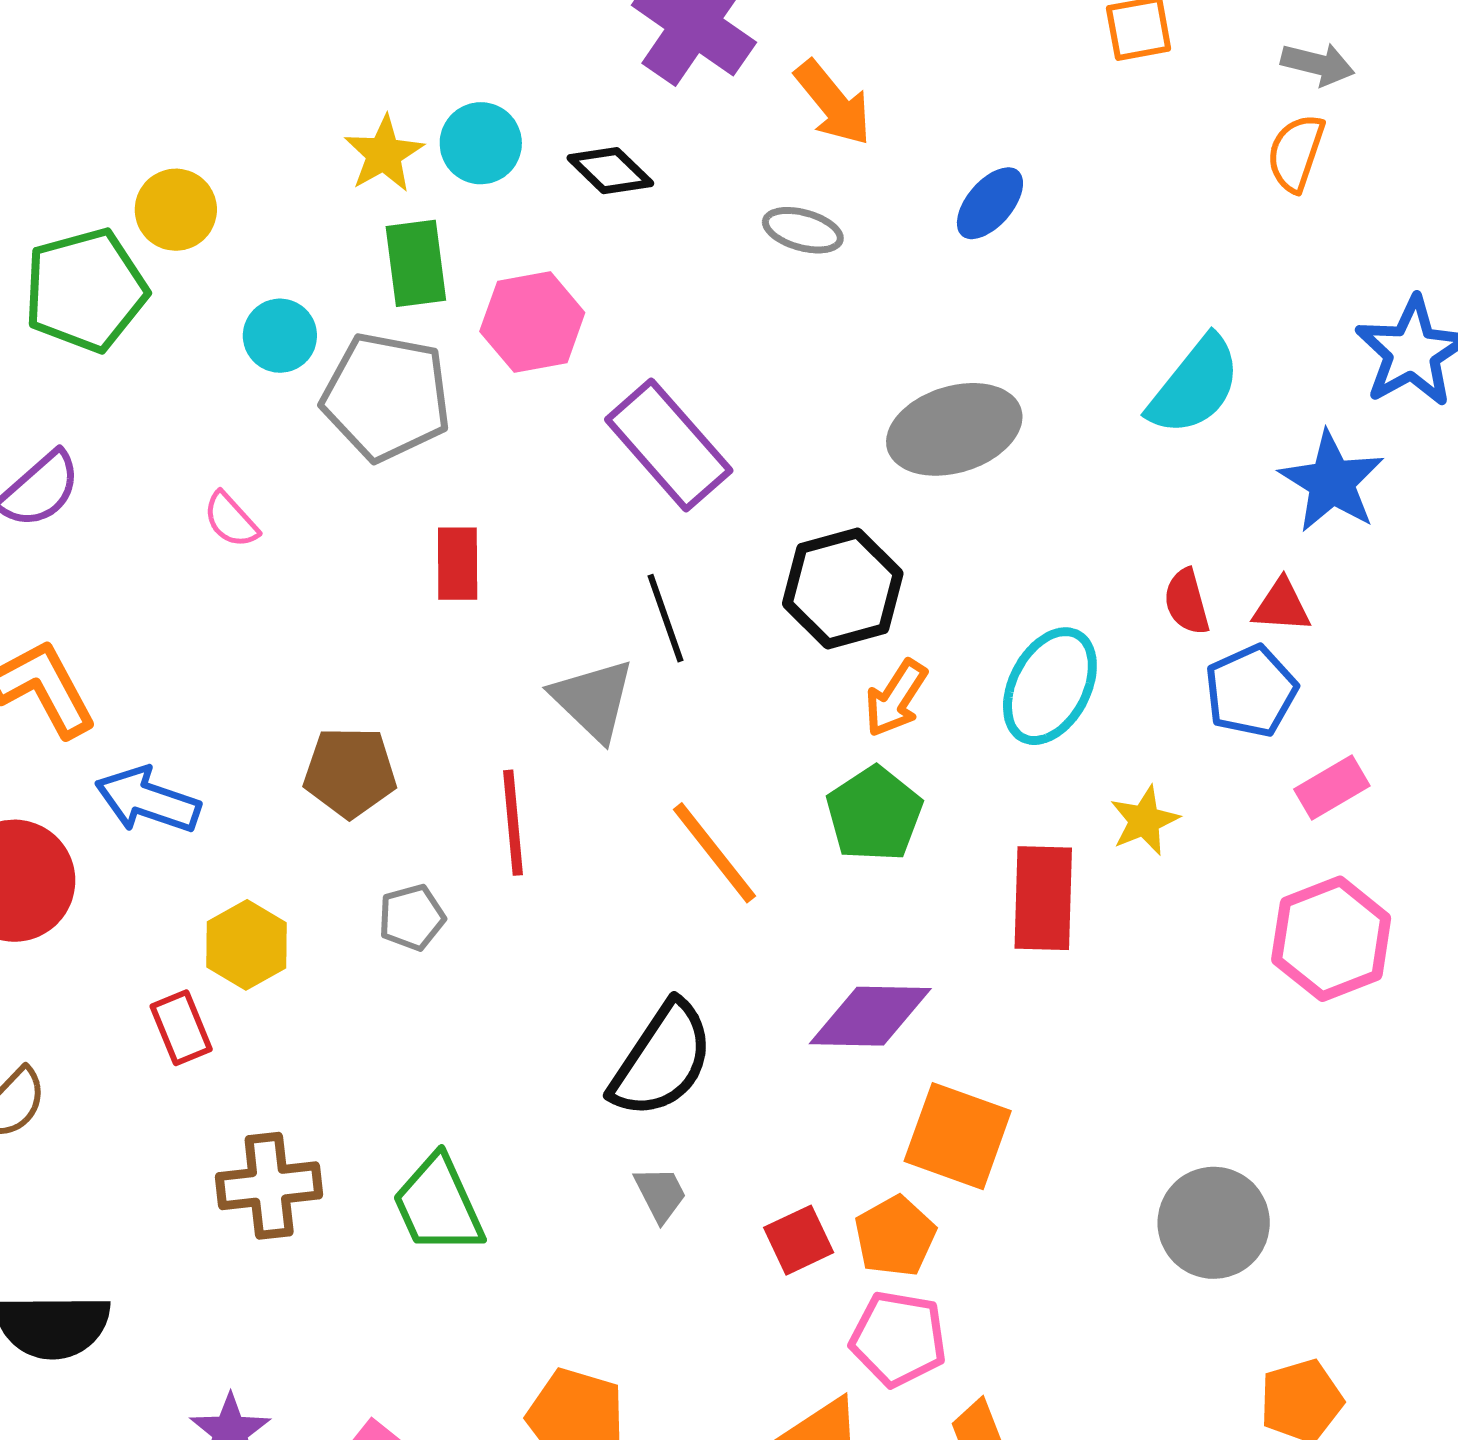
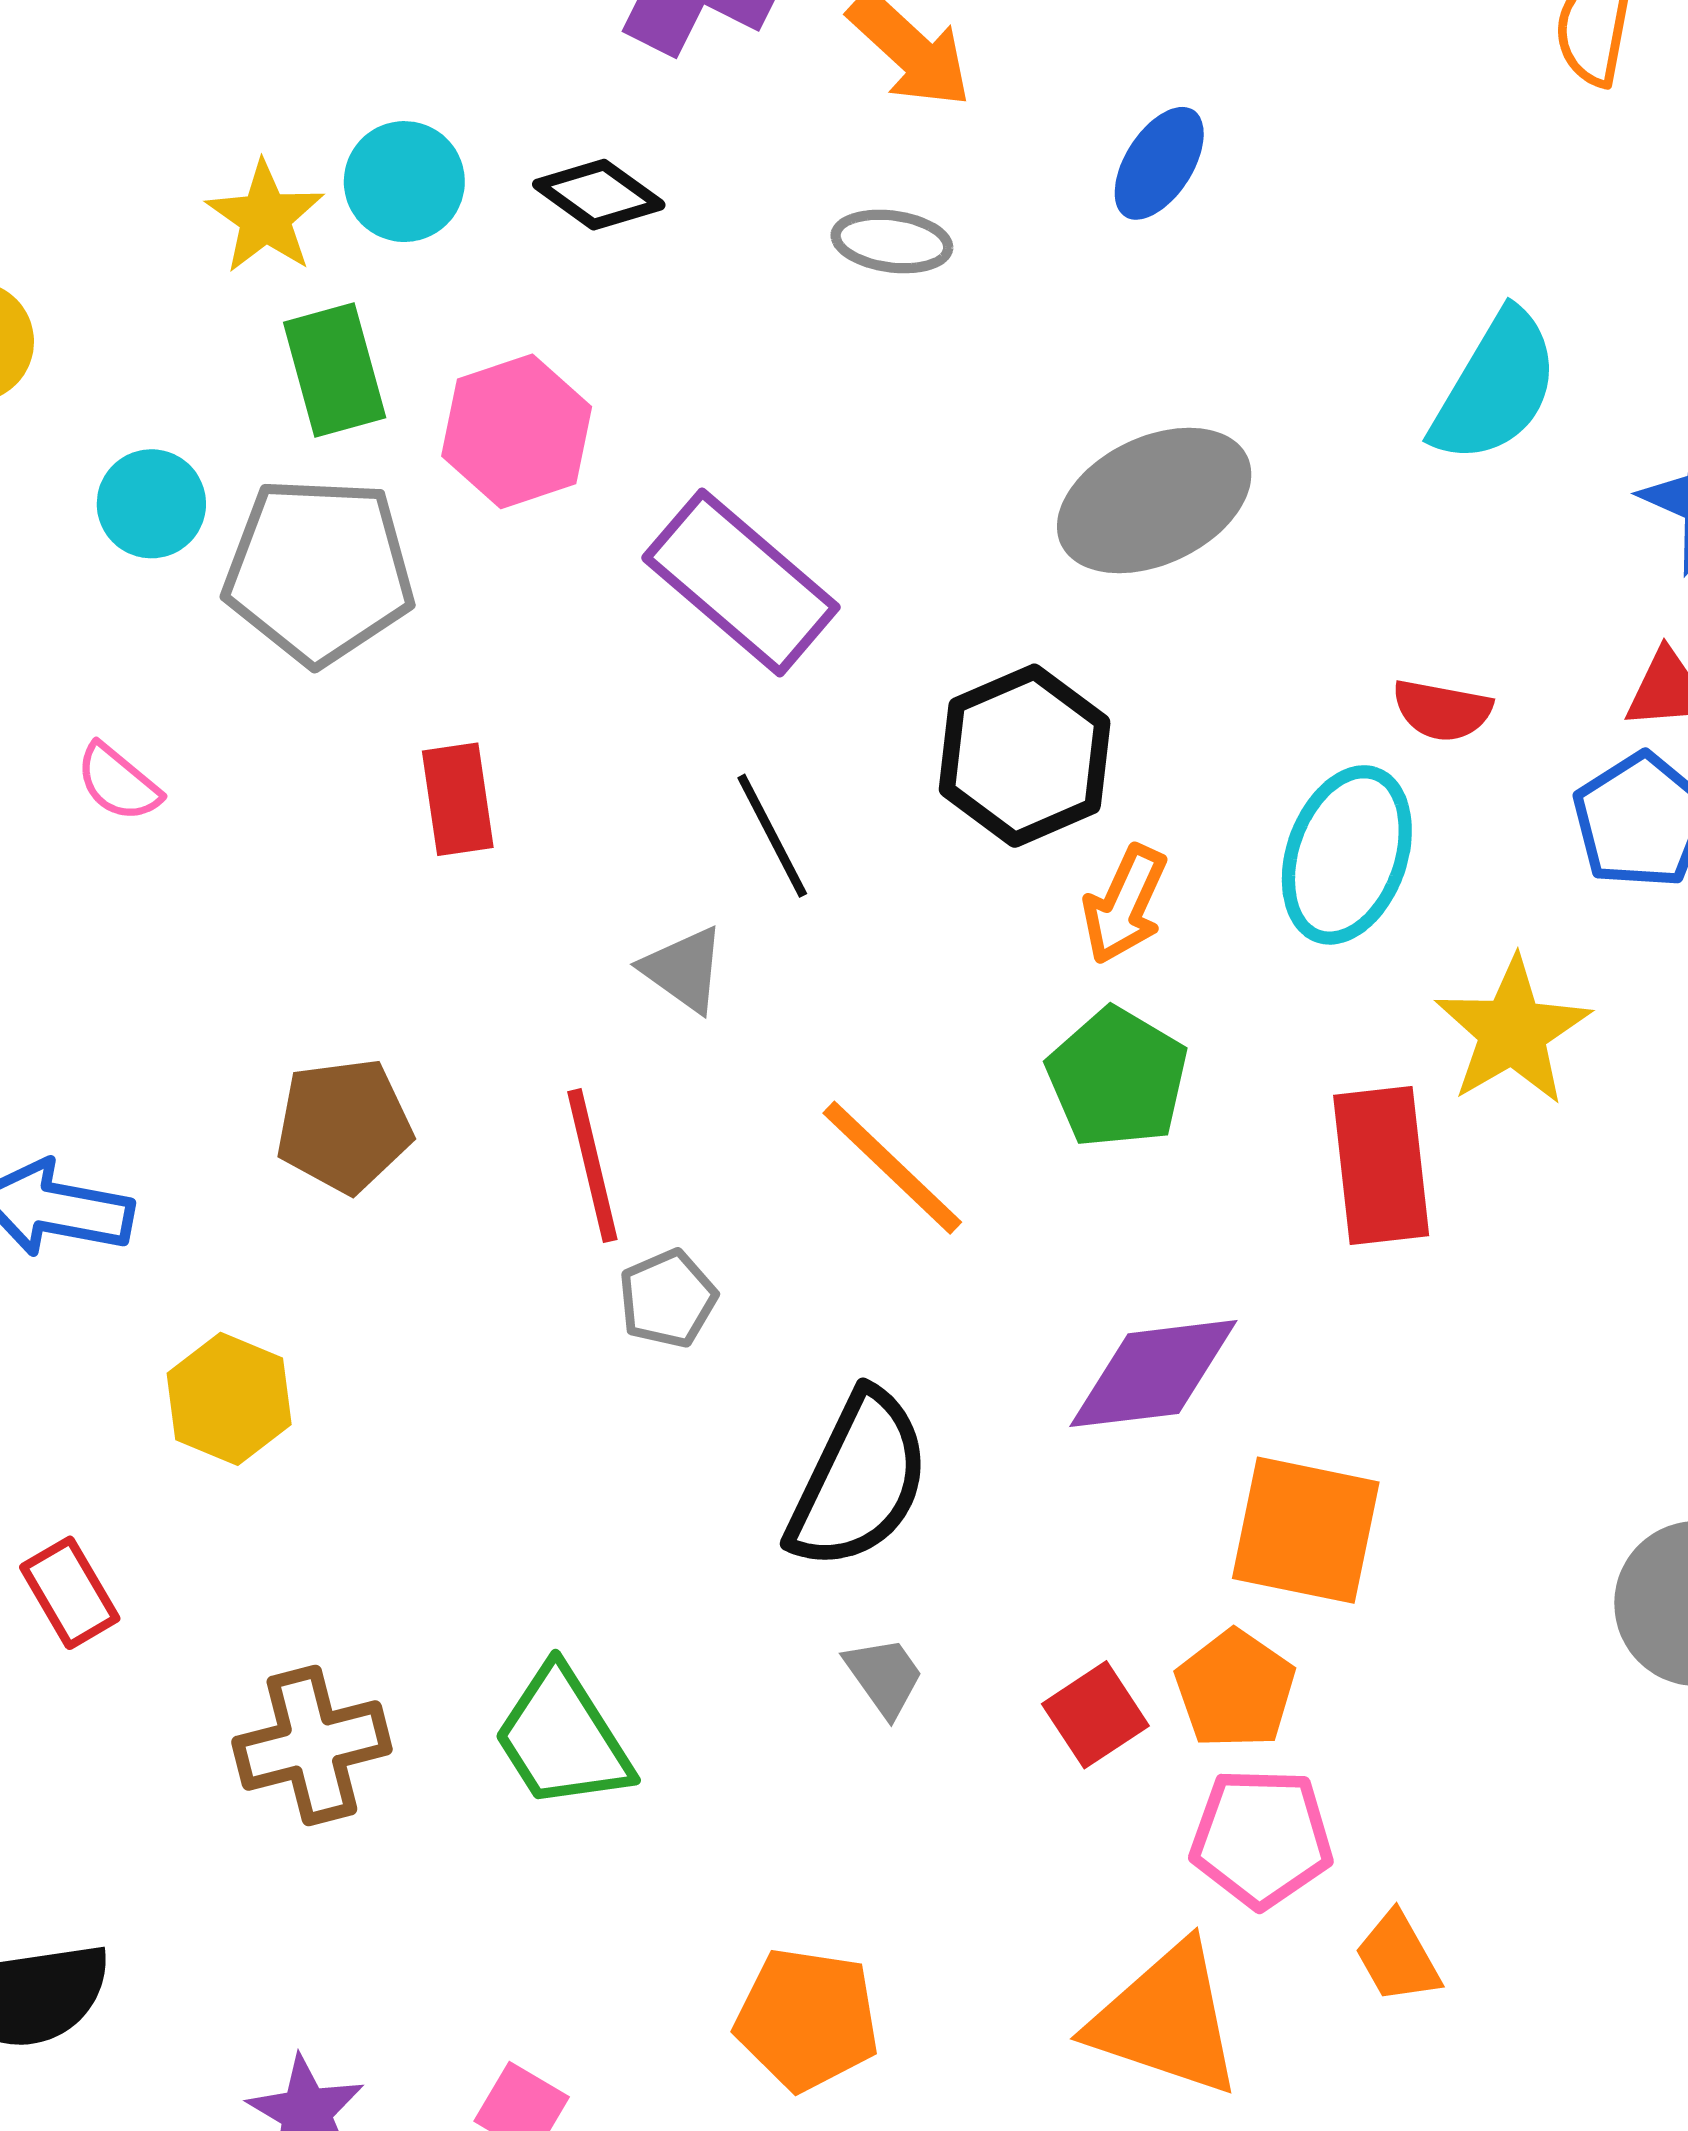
red semicircle: (1187, 602) -> (1442, 710), moved, turned -56
gray triangle: (593, 700) -> (684, 970), size x0.7
yellow star: (1144, 820) -> (1513, 1031), size x1.5
gray pentagon: (412, 917) -> (668, 1299), moved
red rectangle: (181, 1028) -> (70, 1593), moved

